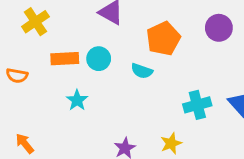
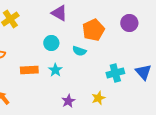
orange rectangle: (65, 59) -> (29, 70), moved
cyan star: (77, 100) -> (55, 70), moved

